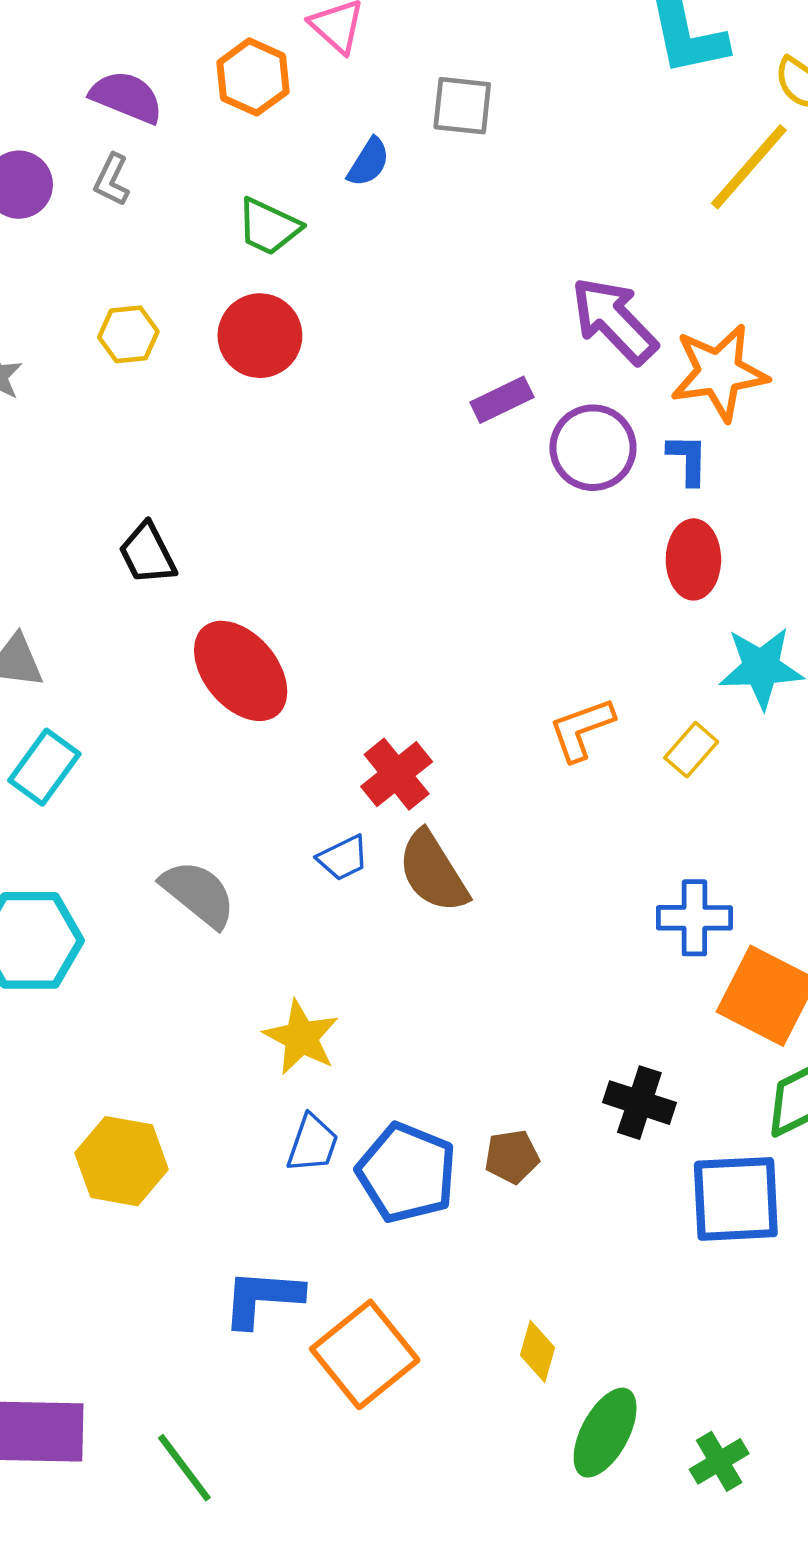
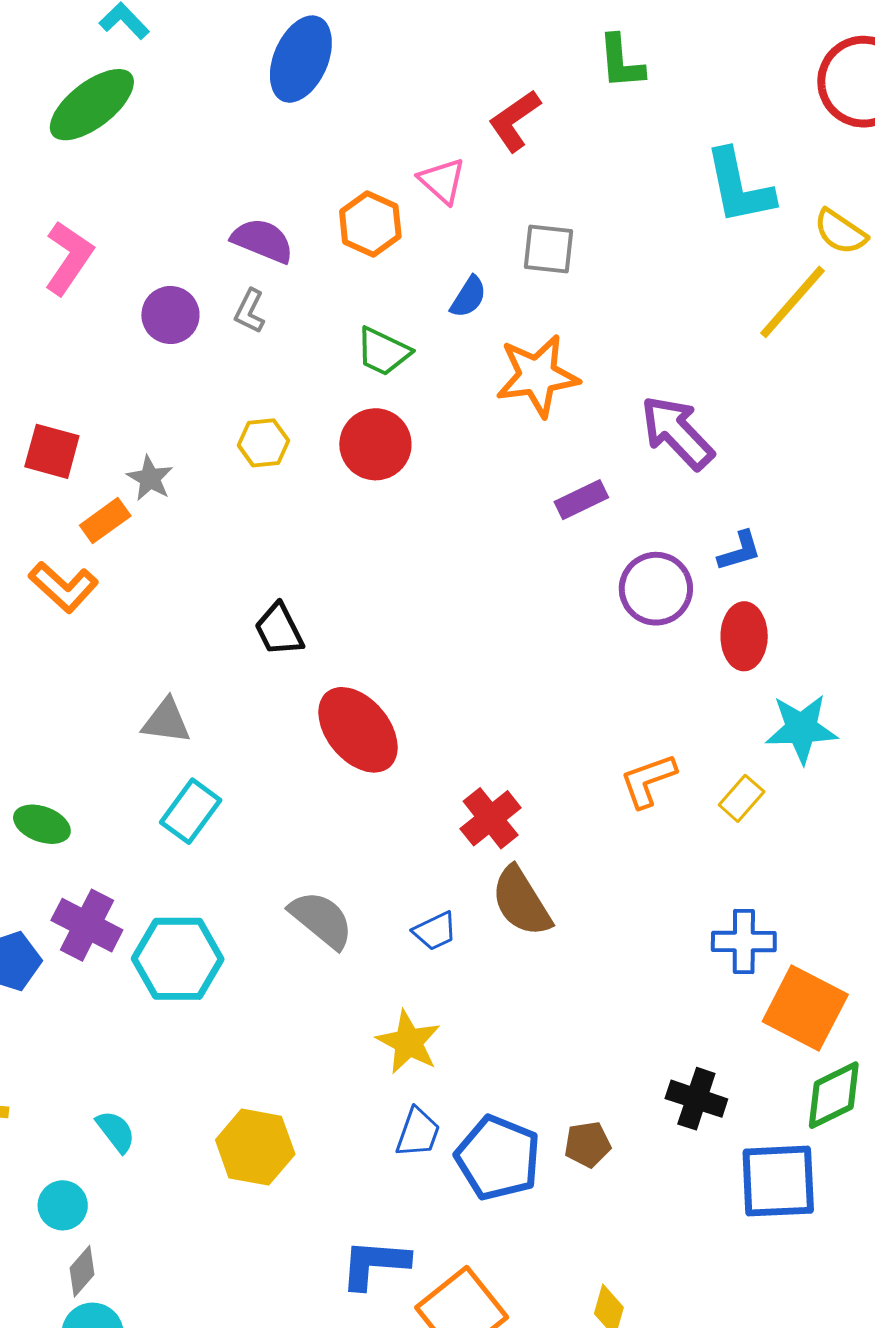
orange star: (719, 372) -> (537, 376), moved
purple circle: (593, 448) -> (656, 589), moved
blue L-shape: (688, 459) -> (739, 551), turned 72
blue trapezoid: (343, 858) -> (435, 931), moved

